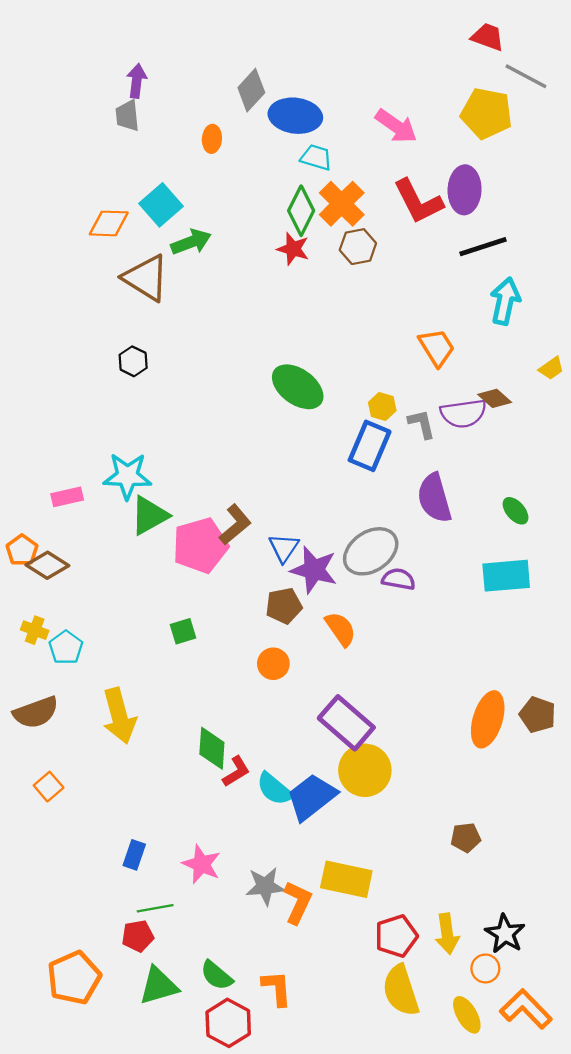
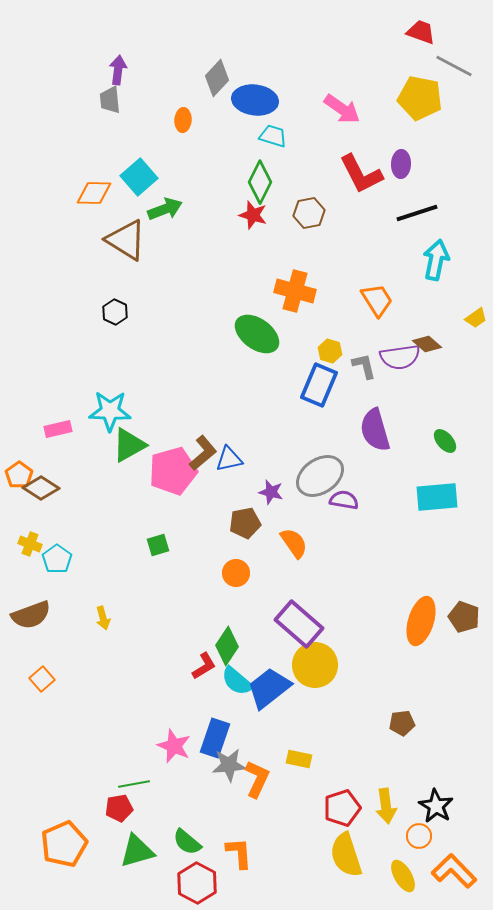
purple ellipse: (465, 190) -> (401, 164), size x0.7
orange cross: (342, 204) -> (295, 291), moved, turned -30
blue triangle: (284, 548) -> (229, 459), moved, turned 44
purple star: (314, 570) -> (271, 492), size x0.6
yellow arrow: (119, 716) -> (103, 618), size x0.5
green diamond: (212, 748) -> (227, 646), moved, turned 30
blue rectangle: (134, 855) -> (215, 738), moved, size x1.5
yellow rectangle: (346, 879) -> (299, 759), size x0.6

